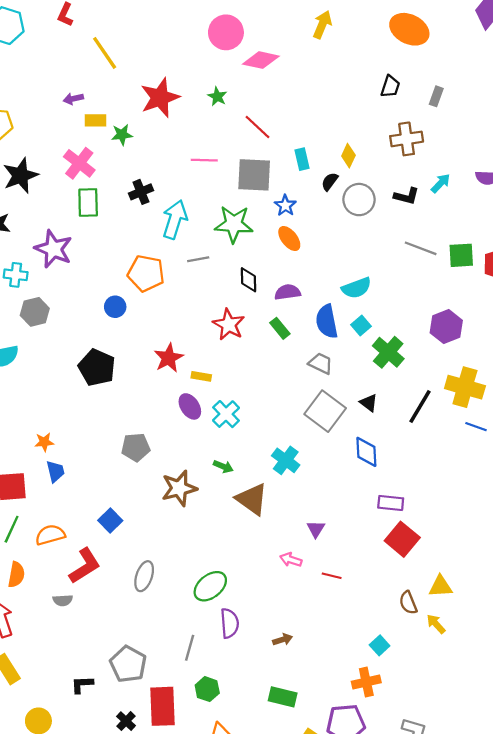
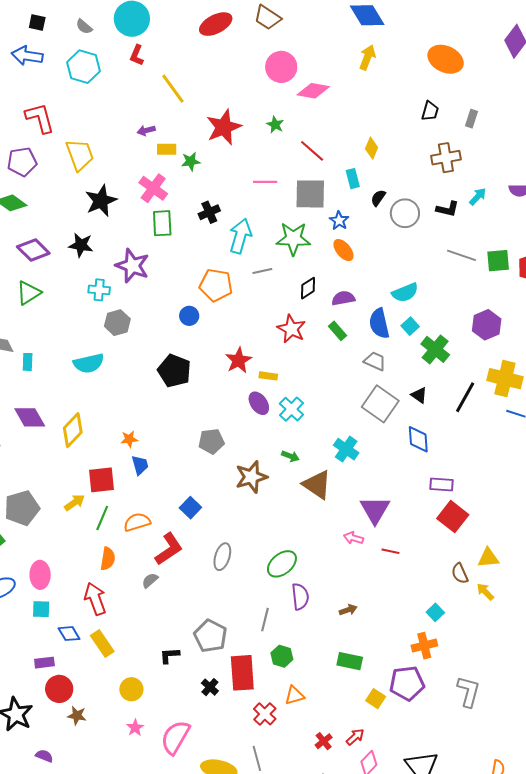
yellow diamond: (348, 156) -> (372, 148), moved
black diamond: (249, 280) -> (308, 288), turned 60
purple triangle: (316, 529) -> (375, 510), size x1.8
gray semicircle: (63, 600) -> (150, 580), turned 144

